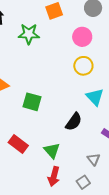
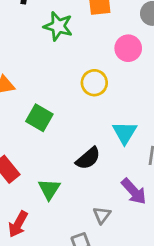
yellow circle: (83, 66) -> (94, 83), moved
red arrow: (54, 176) -> (18, 224), moved

